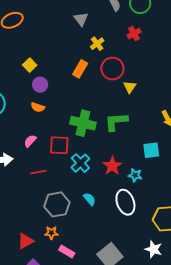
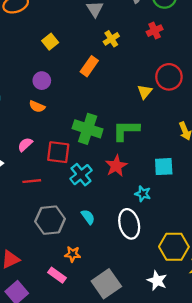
yellow square: (30, 65) -> (50, 42), moved
red circle: (112, 69) -> (169, 77), moved
red star: (112, 166) -> (116, 166), moved
orange star: (51, 233) -> (73, 254), moved

